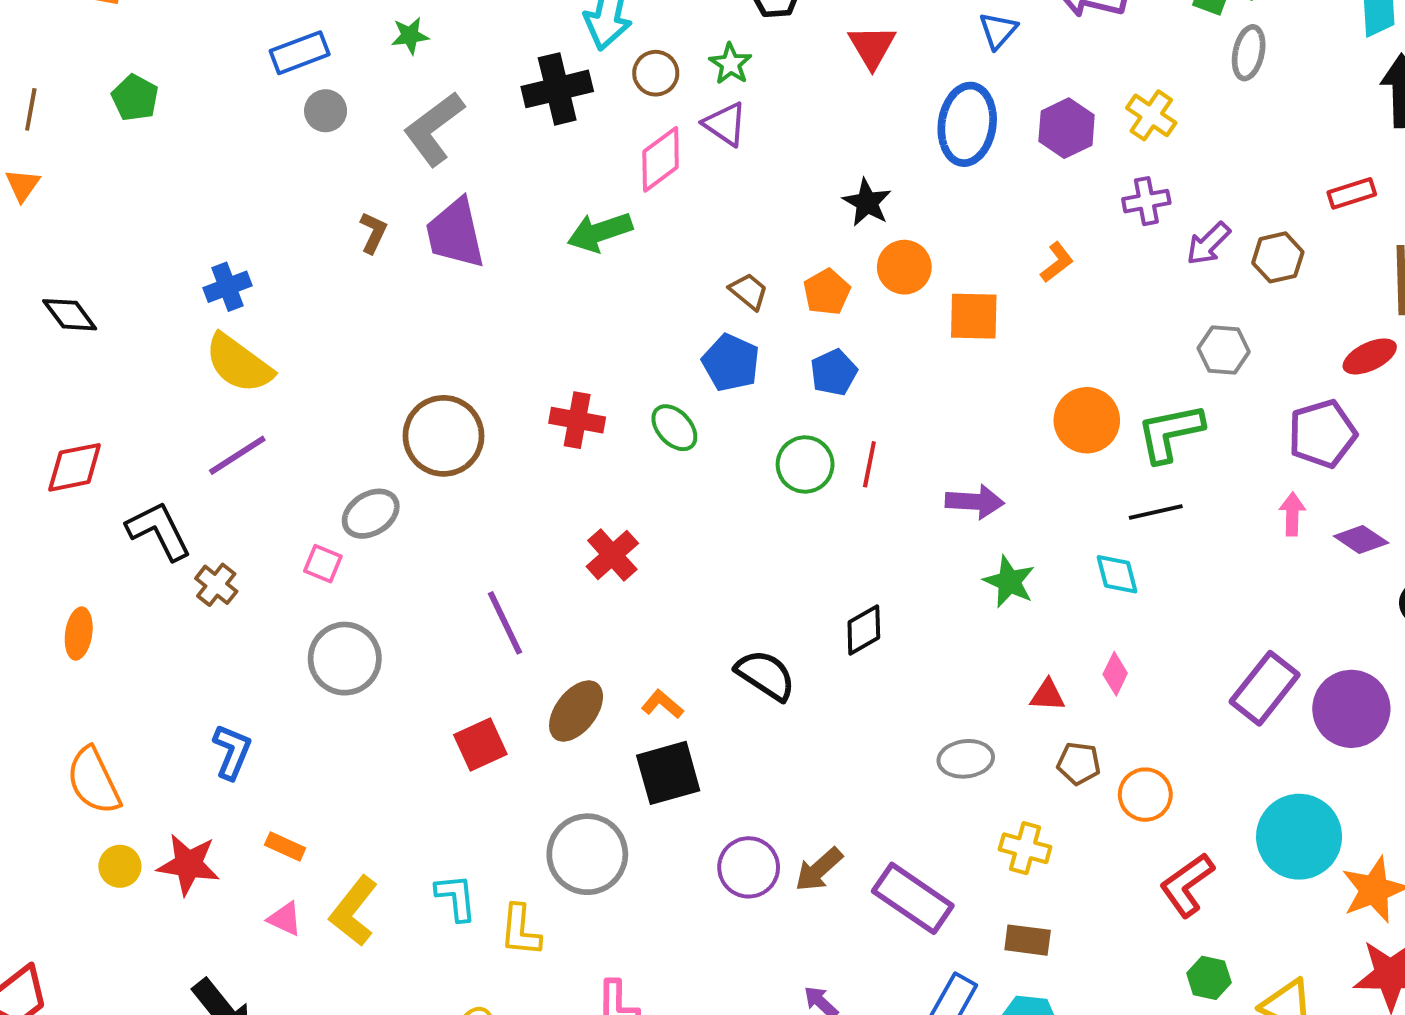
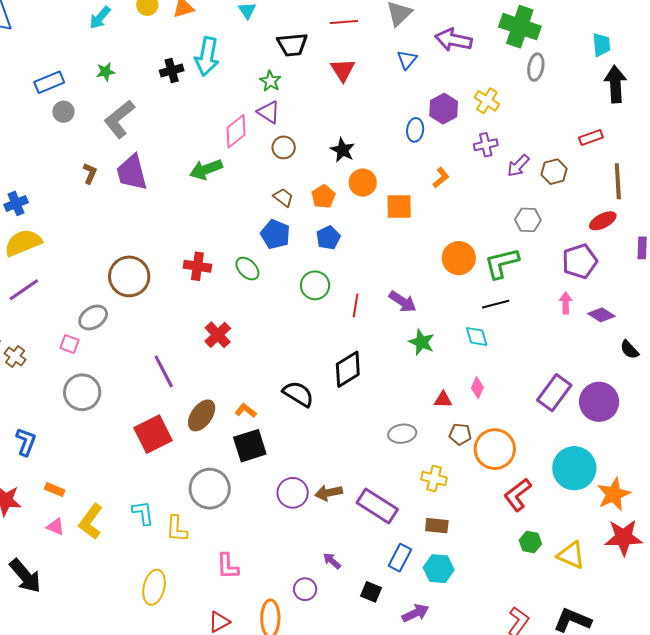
brown circle: (656, 73) -> (284, 147), moved
black cross: (557, 89) -> (172, 70), moved, size x0.7
blue ellipse: (967, 124) -> (415, 130), moved, size x0.6
yellow semicircle: (239, 364) -> (23, 243), turned 123
red line: (869, 464) -> (356, 305), moved
purple arrow: (975, 502) -> (403, 302), turned 32
black diamond: (864, 630) -> (348, 369), size x1.4
red square: (480, 745) -> (153, 434), size x1.4
orange circle: (1145, 795) -> (495, 449), size x1.5
brown arrow: (819, 869) -> (329, 493), turned 32

